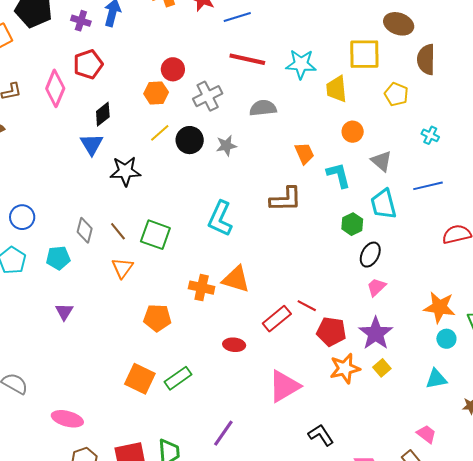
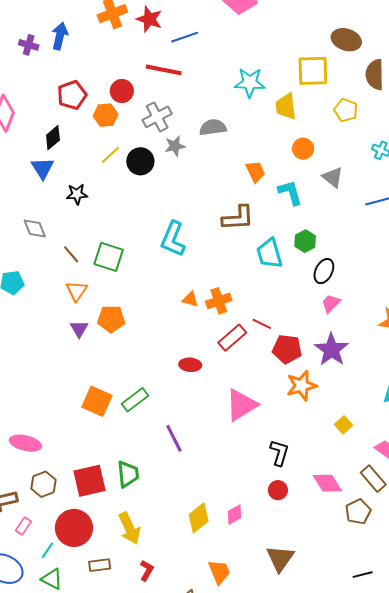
red line: (247, 59) -> (164, 70), moved
red pentagon: (88, 64) -> (72, 95), moved
gray star: (226, 146) -> (175, 146), moved
black star: (125, 171) -> (77, 194), size x0.7
cyan trapezoid: (384, 204) -> (269, 253), moved
gray diamond: (85, 230) -> (35, 228), moved, turned -35
orange triangle: (236, 279) -> (190, 299), size x0.6
orange cross: (202, 288) -> (219, 301), moved, turned -30
purple triangle: (64, 312) -> (79, 329), moved
orange pentagon: (157, 318) -> (111, 319), moved
yellow square: (382, 368) -> (344, 425), moved
purple line: (223, 433) -> (174, 438), moved, turned -60
black L-shape: (321, 435) -> (279, 453), turned 52

